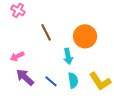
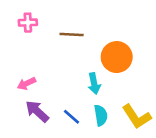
pink cross: (18, 10) -> (28, 23), turned -32
brown line: (46, 32) -> (72, 34), moved, turned -60

